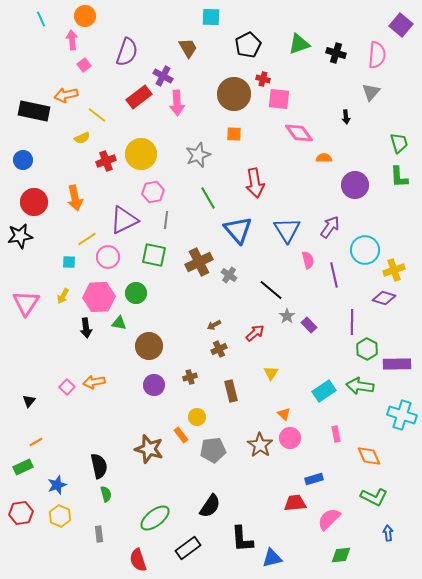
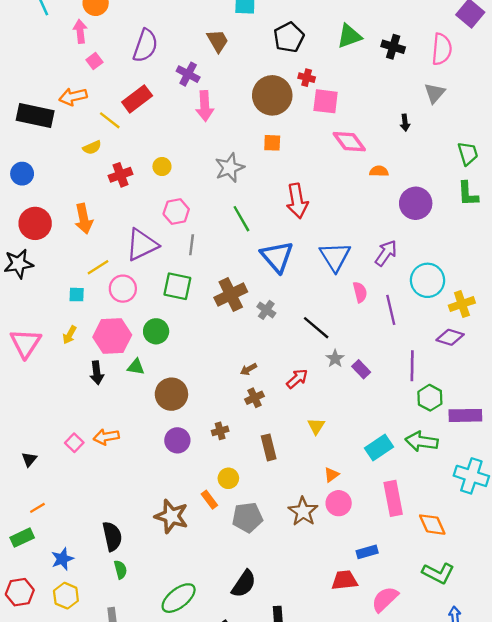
red rectangle: (139, 97) -> (137, 99), moved
yellow circle: (141, 154) -> (162, 167), size x0.5
orange triangle: (284, 414) -> (331, 475), turned 40
pink rectangle: (336, 434) -> (393, 498), size x1.8

